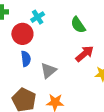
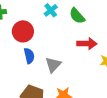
cyan cross: (38, 17) -> (51, 10), moved
red arrow: (85, 54) -> (87, 44), turned 48

